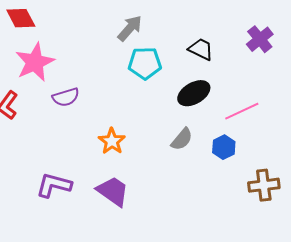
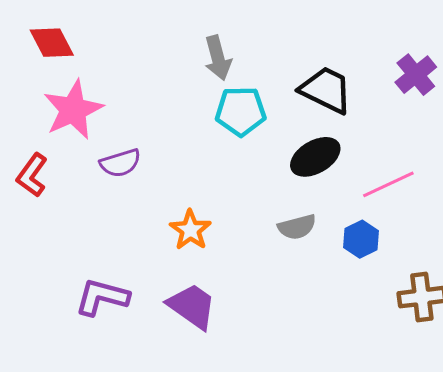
gray arrow: (130, 28) -> (218, 58), turned 124
black trapezoid: (201, 49) -> (326, 90), size x1.4
gray semicircle: (182, 139) -> (297, 227), turned 35

